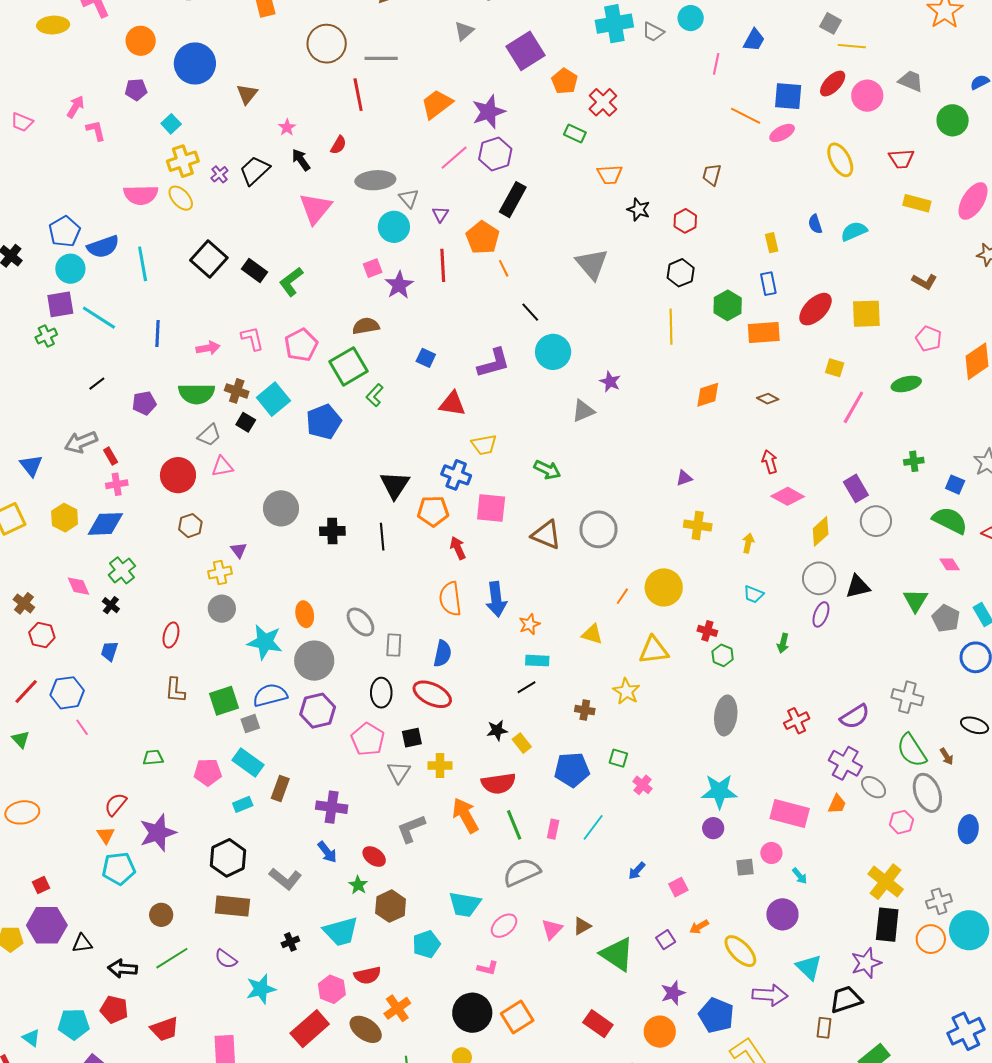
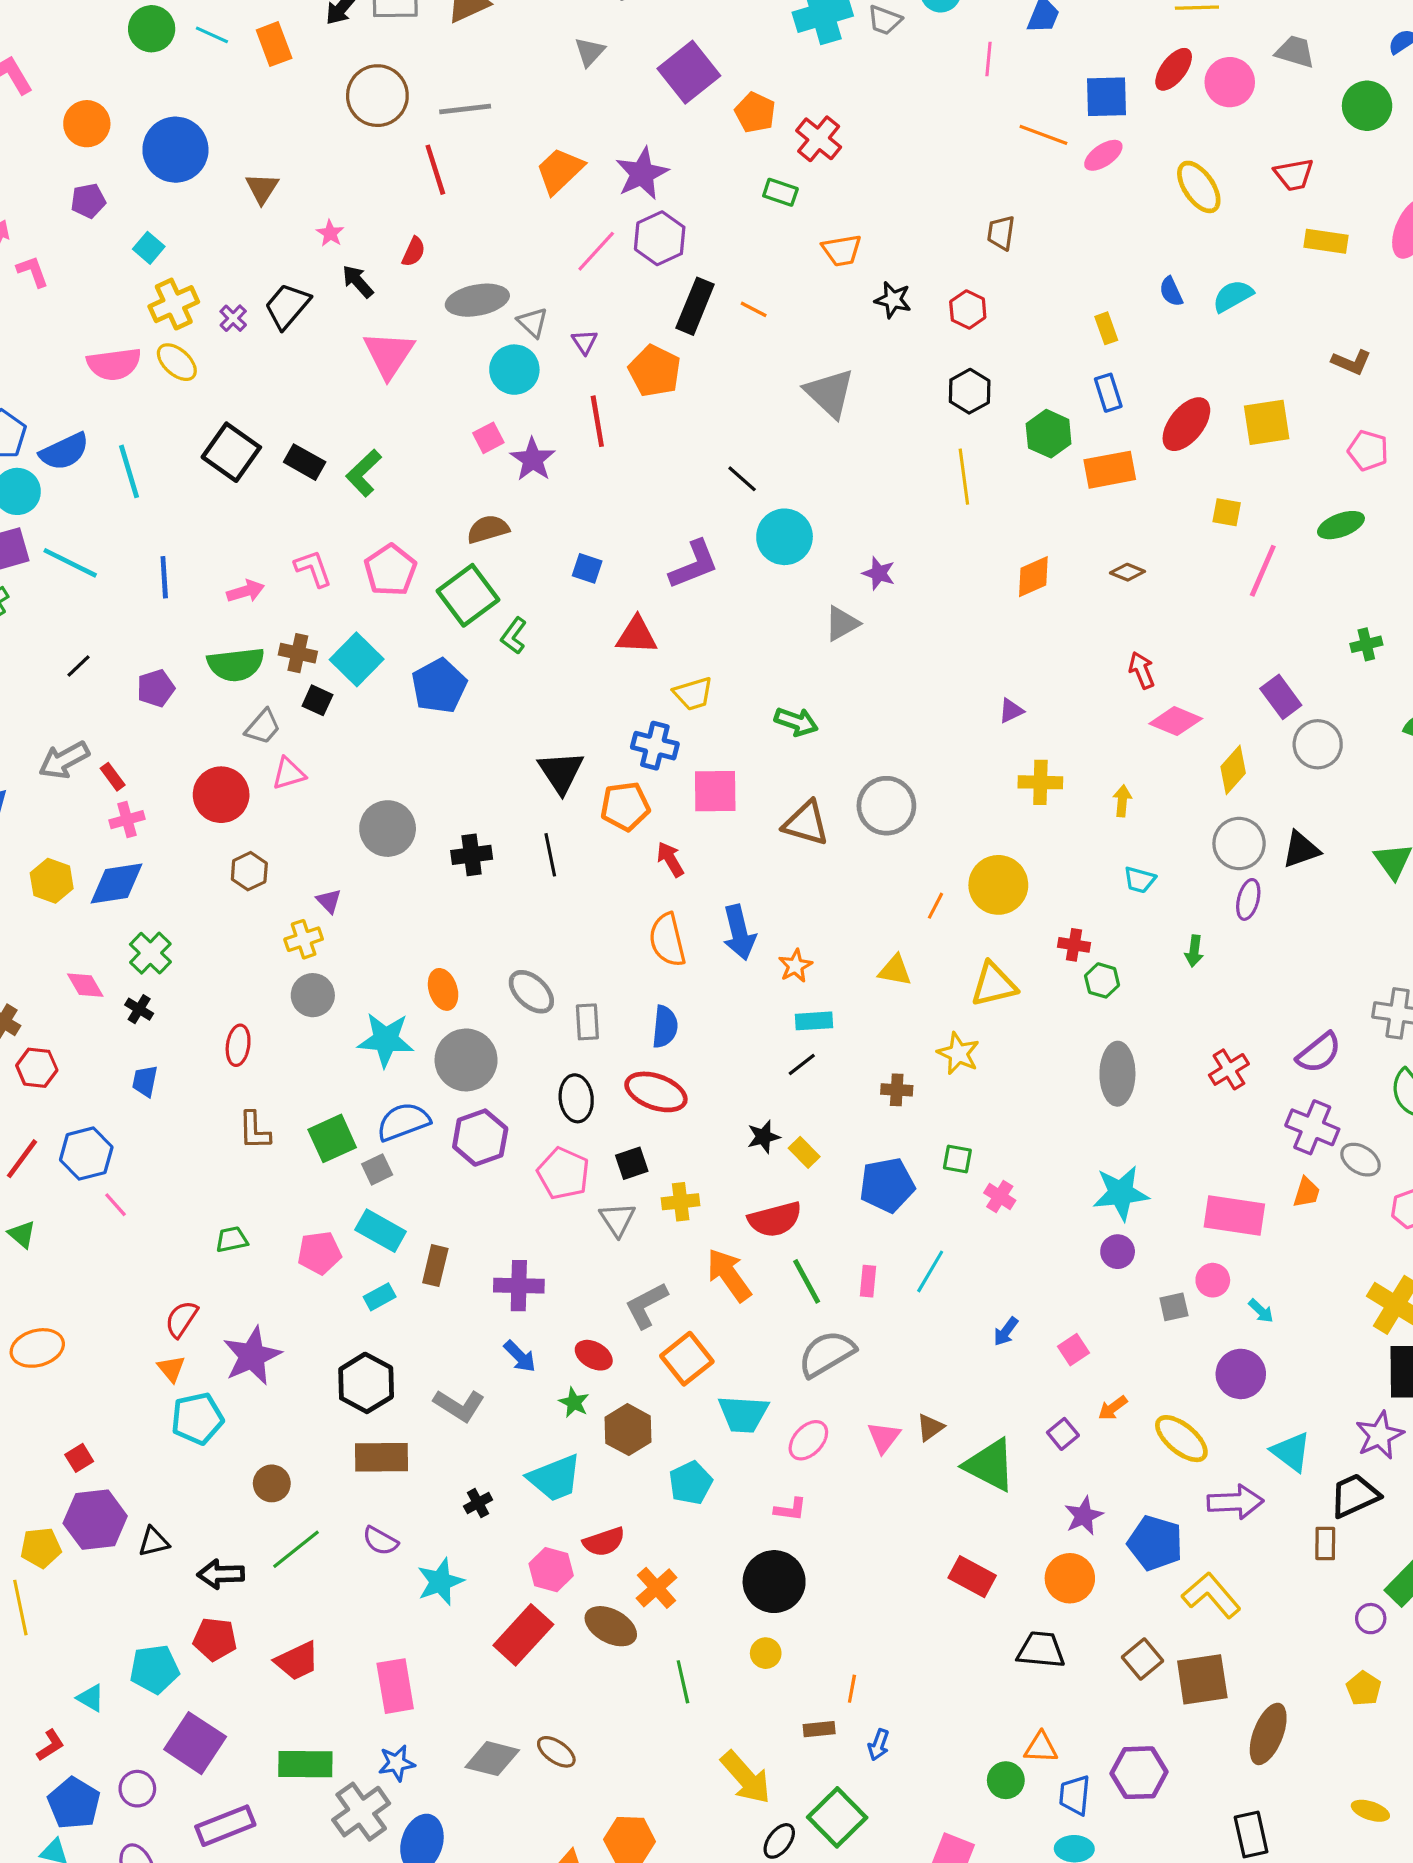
orange line: (504, 268) -> (754, 309), moved, turned -30
orange square: (517, 1017) -> (687, 1359), moved

